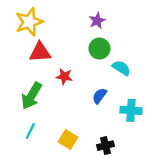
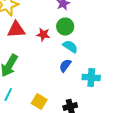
cyan semicircle: (121, 68) -> (70, 47), moved
red star: (64, 76) -> (43, 35), moved

